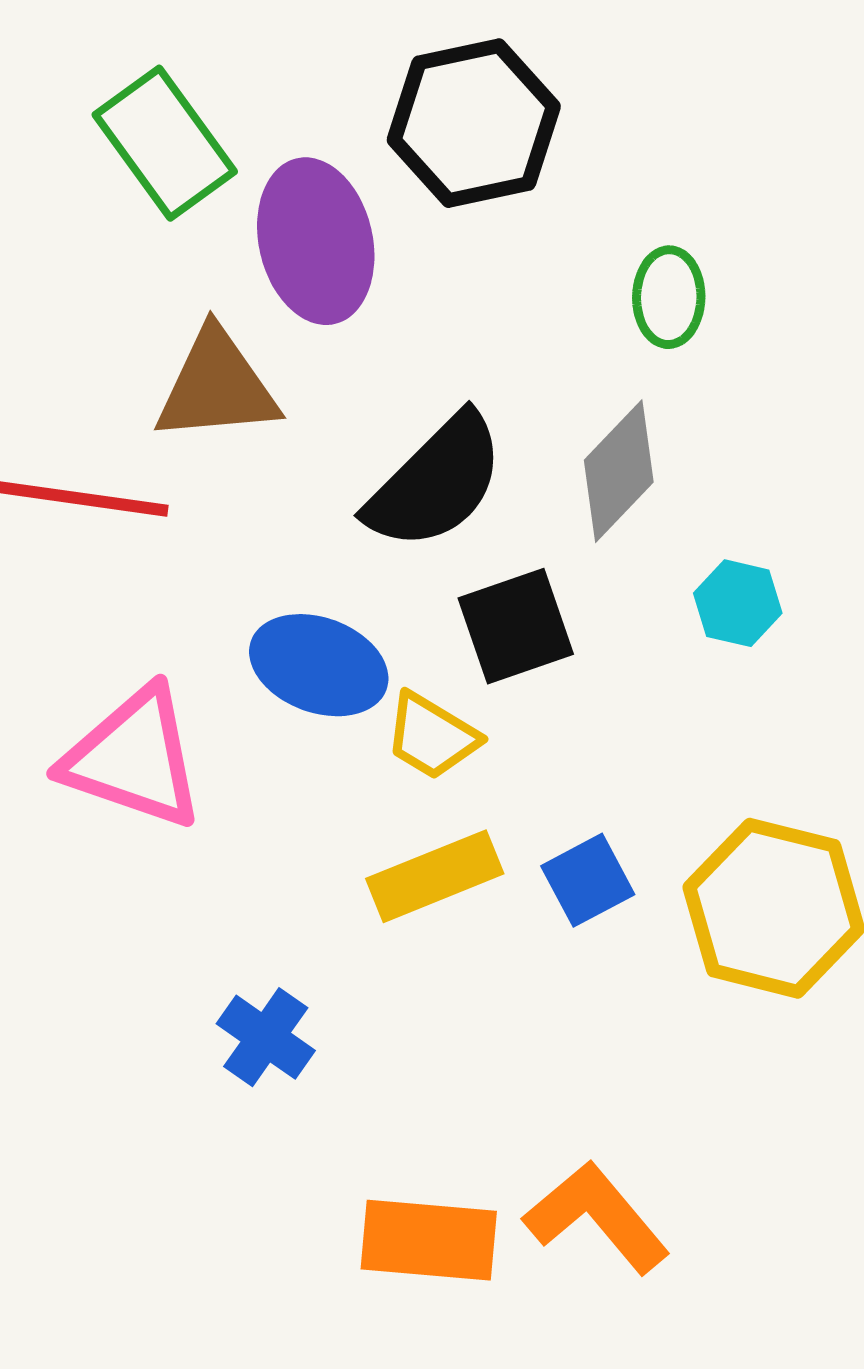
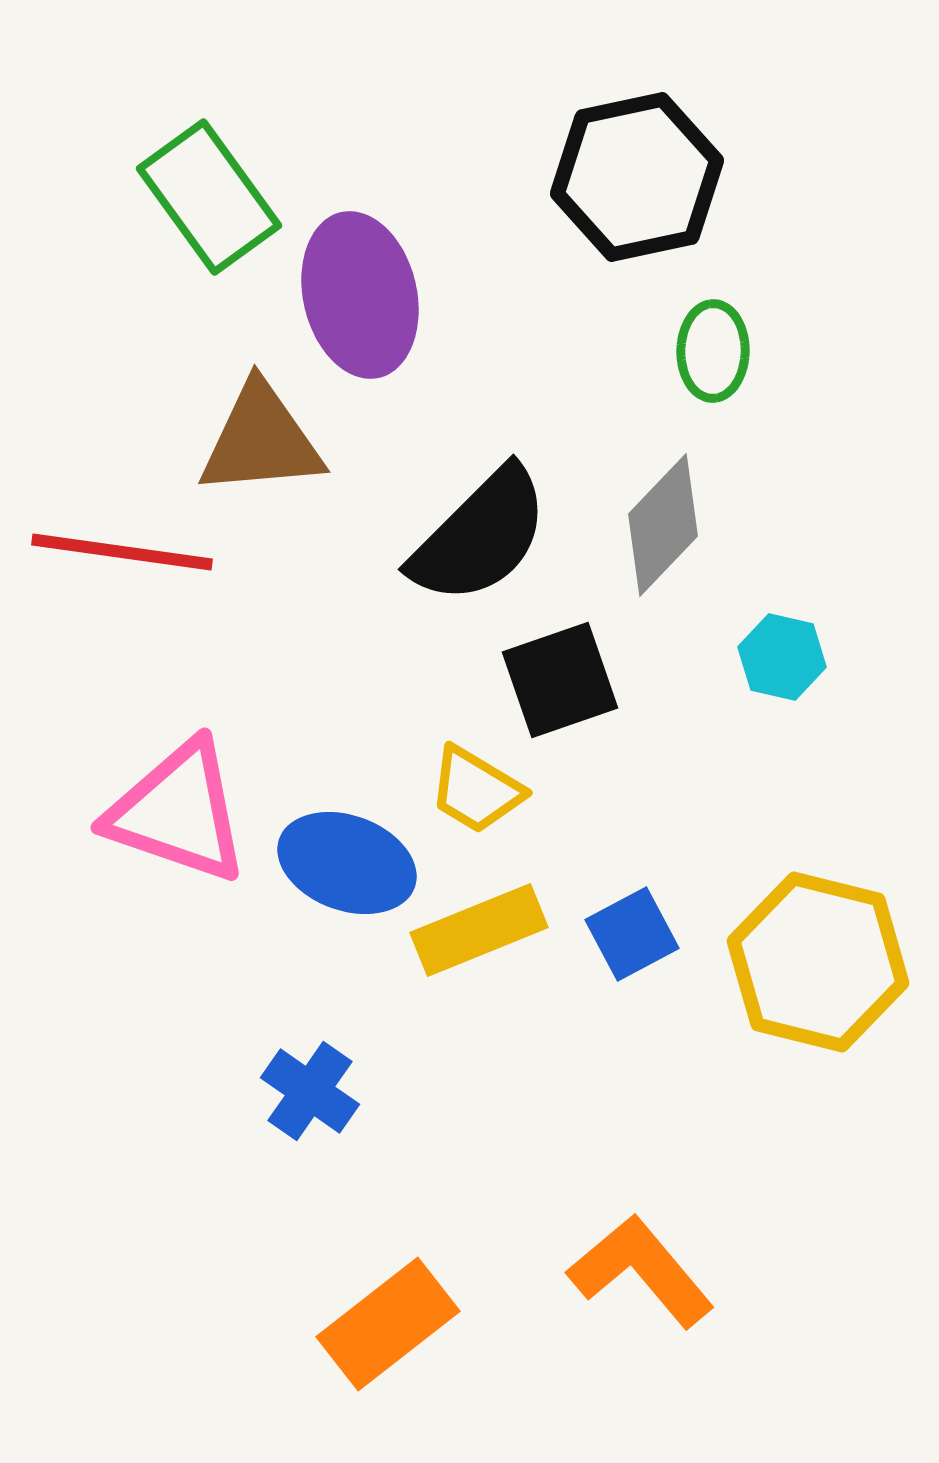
black hexagon: (474, 123) -> (637, 177), moved
blue ellipse: (319, 665) -> (347, 863), moved
orange rectangle: (429, 1240) -> (388, 1324), moved, turned -43

